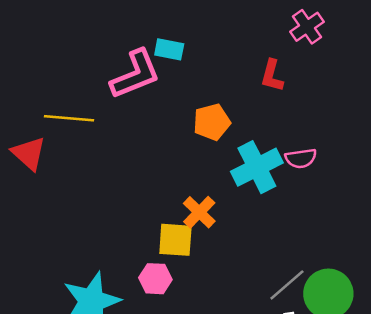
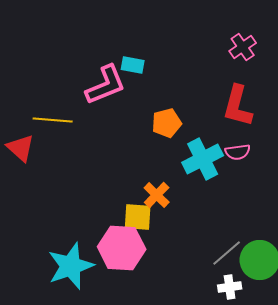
red L-shape: (272, 76) -> (238, 106), moved, size x1.6
pink hexagon: (155, 279) -> (122, 248), size x1.8

